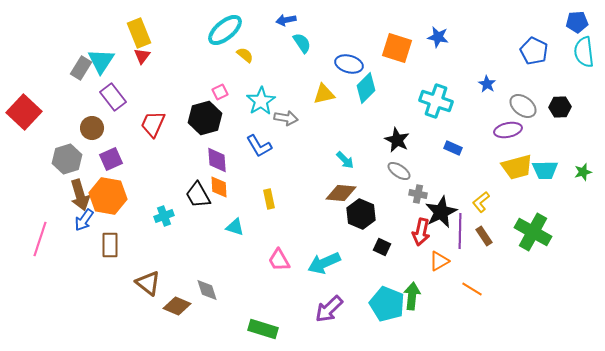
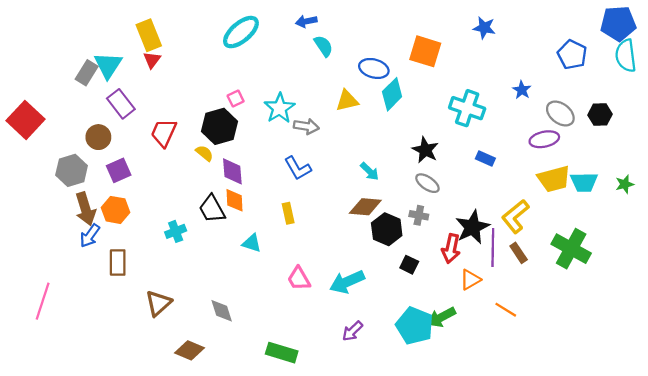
blue pentagon: (577, 22) -> (618, 23), size x1.5
blue star: (438, 37) -> (484, 28), moved
yellow semicircle: (245, 55) -> (204, 153), moved
blue L-shape: (259, 146) -> (298, 168), moved
gray cross: (418, 194) -> (419, 215), moved
orange hexagon: (108, 196) -> (116, 210), size x0.7
yellow L-shape: (481, 202) -> (515, 216), size x1.5
pink line: (40, 239) -> (43, 301), moved
brown triangle: (148, 283) -> (158, 303), turned 40
green arrow: (412, 296) -> (441, 317), turned -124
brown diamond: (177, 306) -> (189, 350), moved
purple arrow: (329, 309) -> (352, 331), size x0.7

